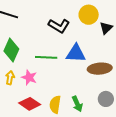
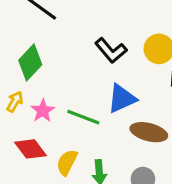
blue triangle: (76, 53) -> (122, 99), turned -45
green line: (46, 57) -> (83, 117), moved

